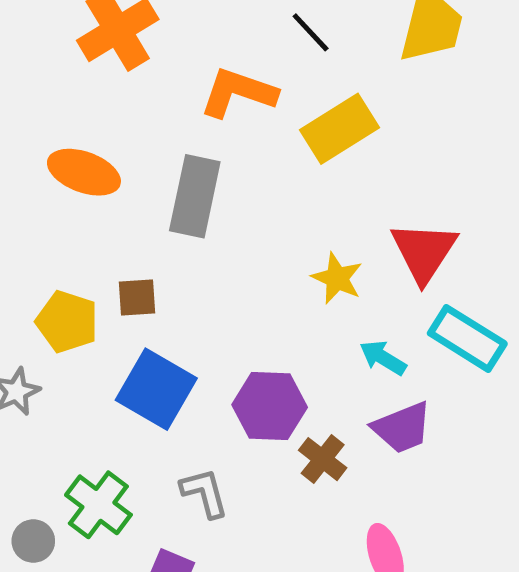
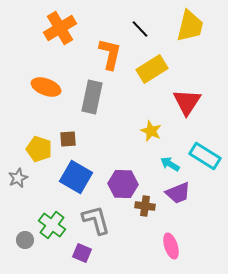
orange L-shape: (238, 93) -> (110, 54), turned 84
red triangle: (424, 252) -> (187, 102), moved
brown cross: (323, 459) -> (145, 206), turned -30
gray L-shape: (204, 493) -> (96, 220), size x1.4

